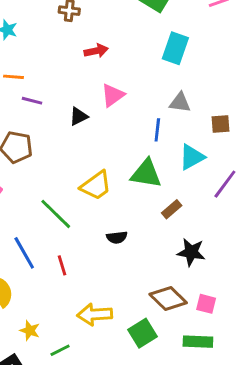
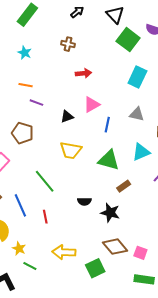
blue line: (157, 130) -> (107, 125), moved
yellow trapezoid: (96, 186) -> (71, 150), moved, turned 40
black star: (191, 252) -> (110, 213), moved
yellow star: (30, 331) -> (19, 249), moved
green rectangle: (198, 342) -> (144, 279), moved
green line: (60, 350) -> (30, 266), moved, turned 48

